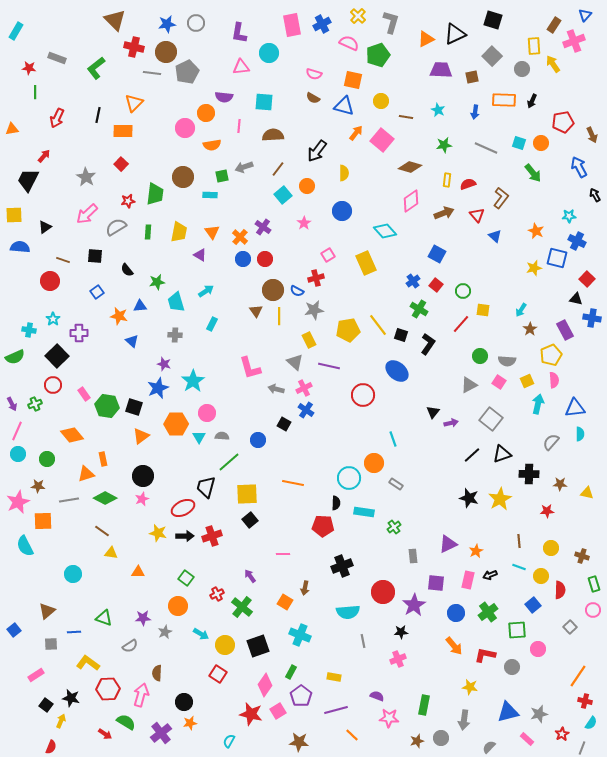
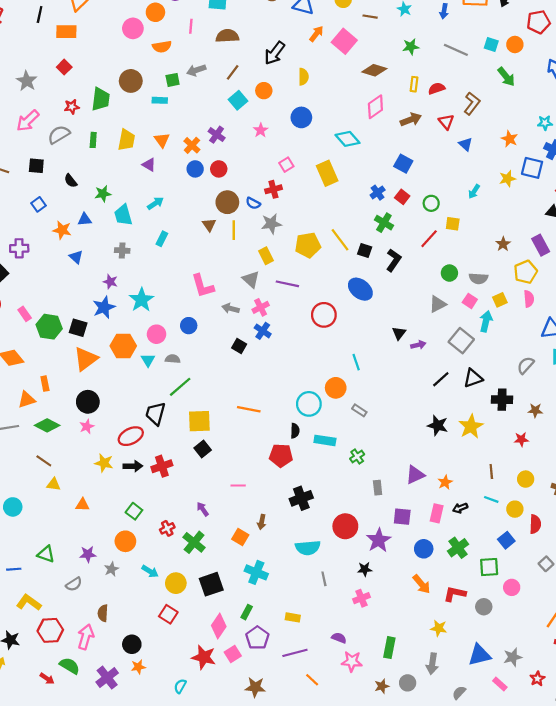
cyan arrow: (521, 310) -> (474, 191), moved
cyan arrow: (538, 404) -> (486, 321), moved
orange triangle: (141, 436) -> (86, 359), size x1.4
blue circle: (258, 440) -> (189, 326), moved

